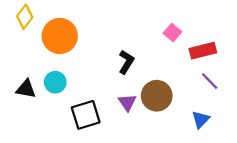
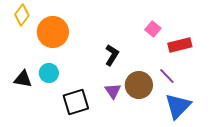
purple line: (210, 81) -> (167, 76), moved
blue triangle: (201, 119) -> (178, 106), size x1.6

